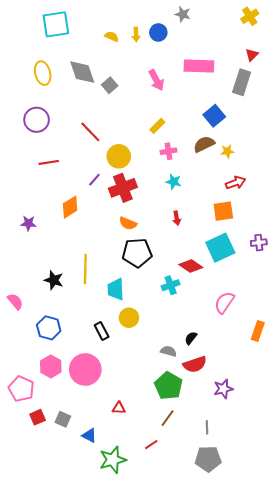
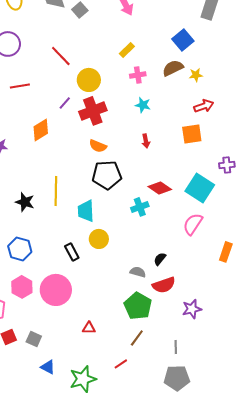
cyan square: (220, 248) -> (200, 188), moved, turned -32
blue triangle: (89, 435) -> (48, 367), moved

